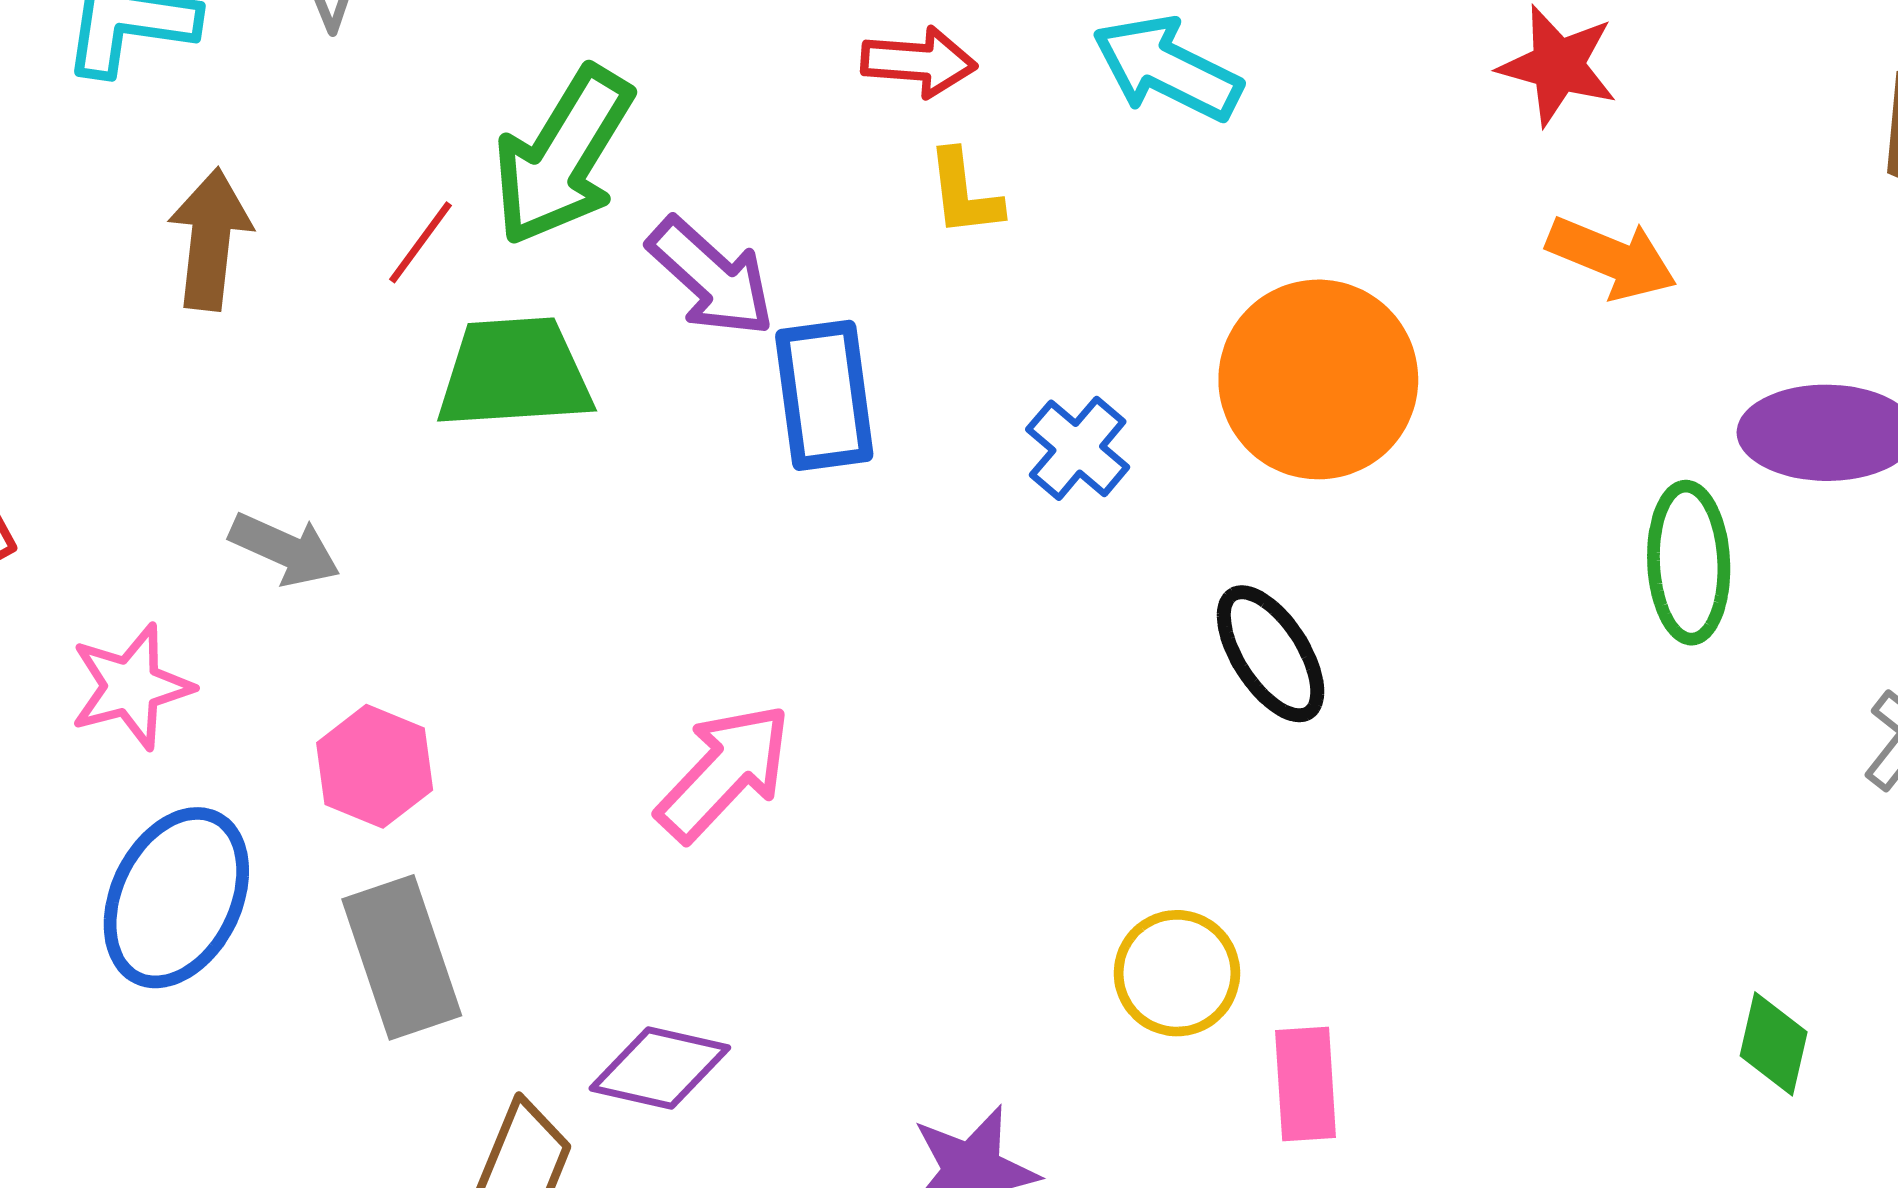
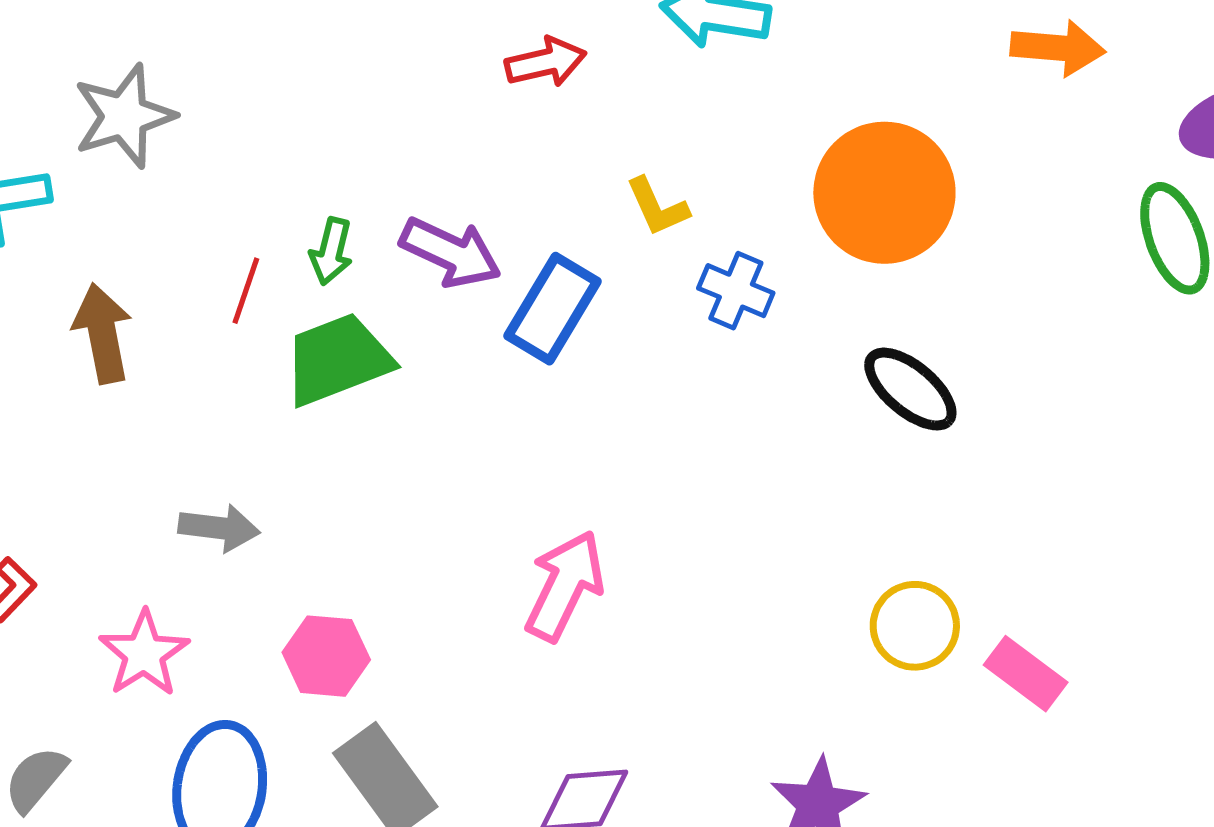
green arrow: (563, 156) -> (331, 251), moved, size x0.5
yellow L-shape: (964, 193) -> (657, 207), moved
blue rectangle: (824, 395) -> (553, 309), turned 56
pink rectangle: (1306, 1084) -> (1026, 674), turned -32

